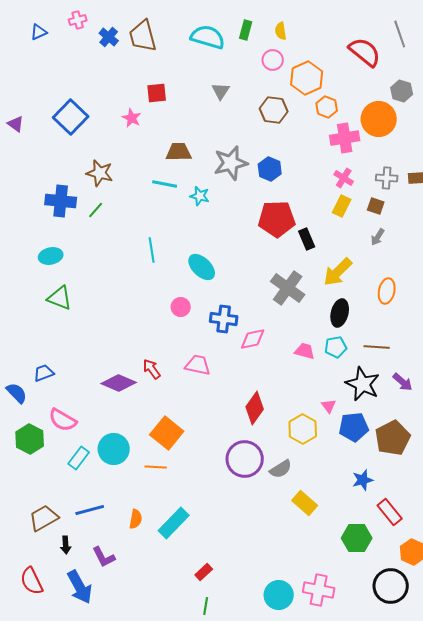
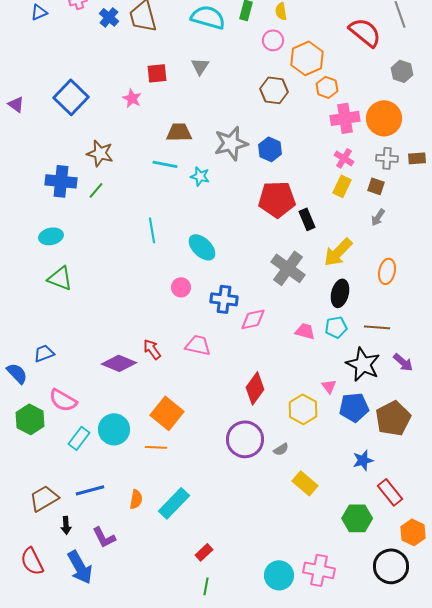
gray triangle: (221, 91) -> (200, 66), moved
orange circle: (379, 119) -> (384, 118), moved
gray semicircle: (281, 469) -> (281, 449), size x0.7

